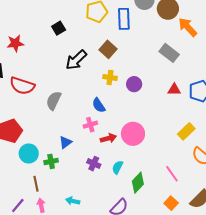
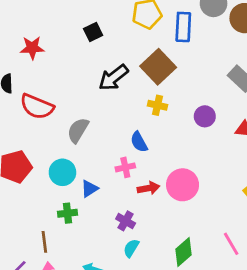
brown square: (108, 49) -> (158, 67), size x1.4
purple circle: (134, 84) -> (205, 116), moved
cyan circle: (29, 153) -> (62, 172), moved
cyan semicircle: (118, 167) -> (131, 248), moved

